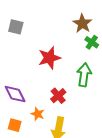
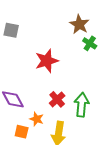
green arrow: (84, 75) -> (82, 105), moved
orange square: (15, 125) -> (22, 132), moved

